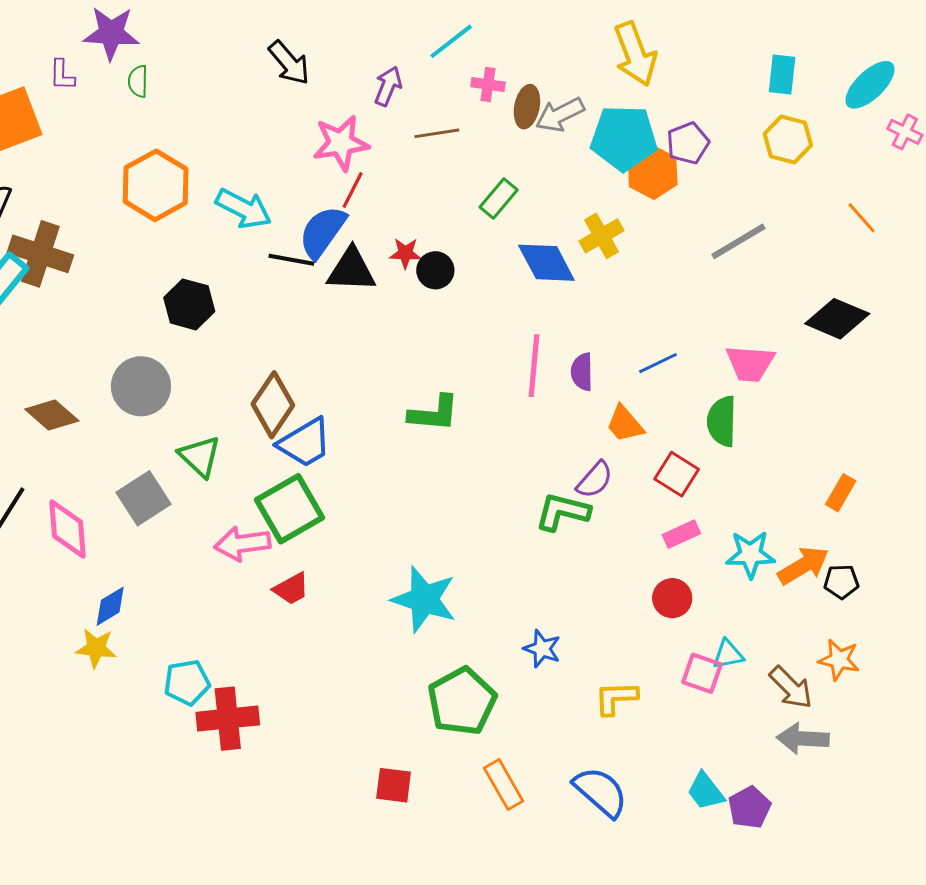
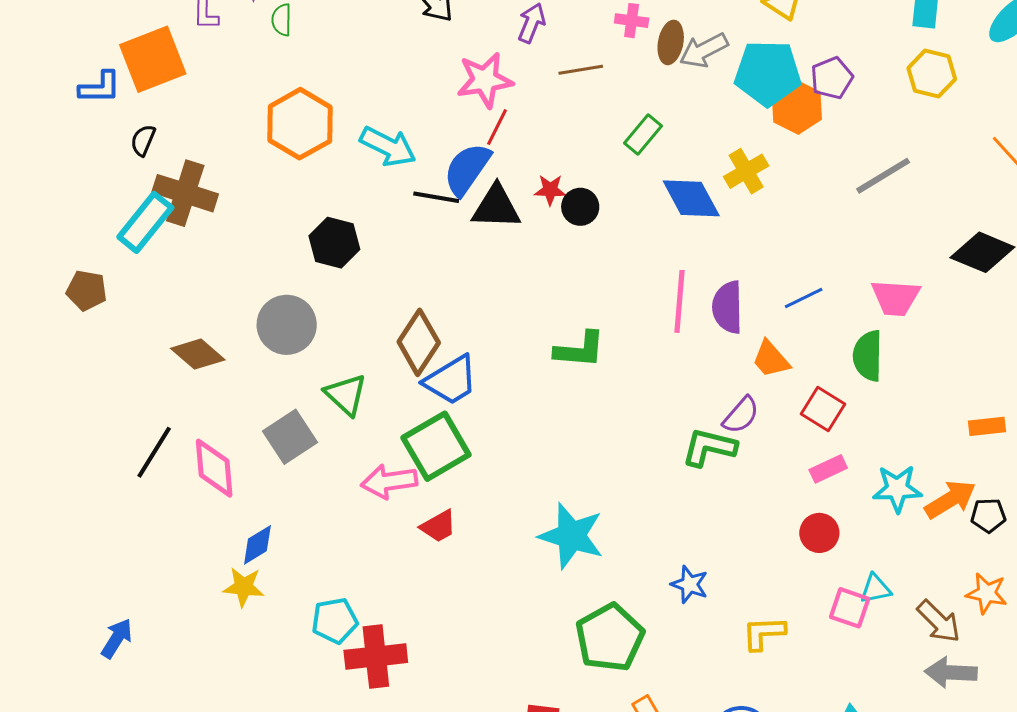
purple semicircle: (582, 372) -> (728, 307), size x1.4
orange rectangle: (841, 493) -> (987, 426), turned 54

